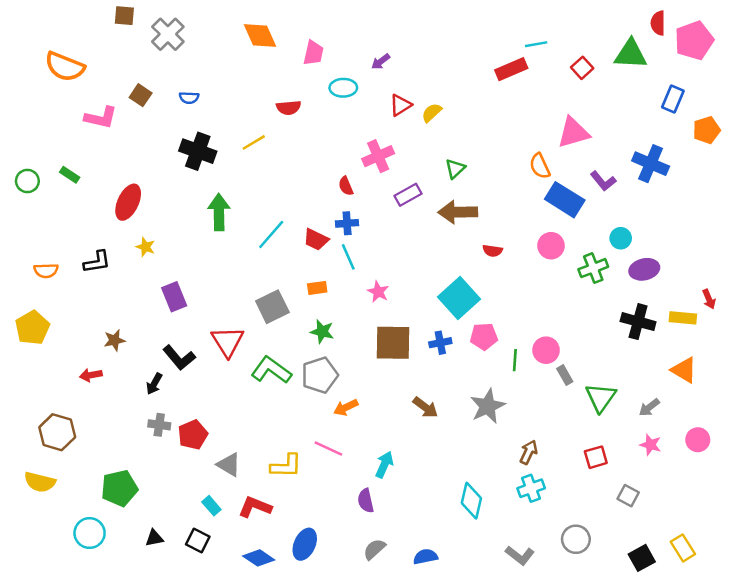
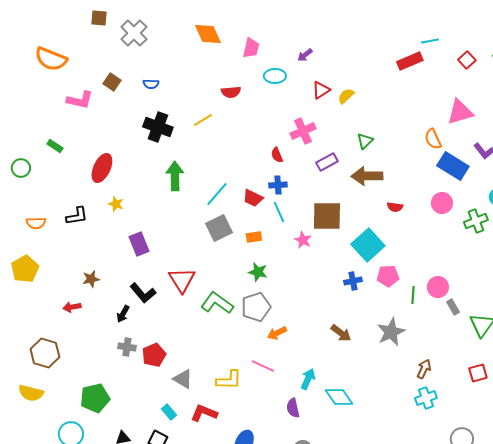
green circle: (27, 181) -> (21, 168), moved
gray square: (272, 307) -> (219, 228), moved
brown square: (393, 343) -> (327, 216), moved
cyan diamond: (471, 501) -> (339, 397), moved, turned -48

